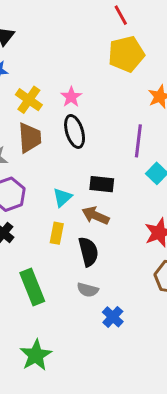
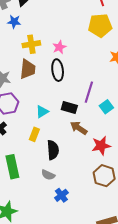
yellow cross: (29, 100) -> (31, 44), turned 36
purple line: (138, 141) -> (89, 92), moved
brown arrow: (96, 216) -> (79, 128), moved

